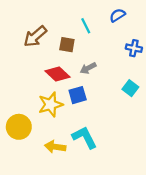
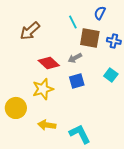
blue semicircle: (117, 15) -> (100, 13), turned -32
brown square: (67, 45) -> (90, 38), moved, size x1.5
blue square: (78, 95) -> (77, 81), moved
cyan L-shape: (85, 137) -> (80, 134), moved

